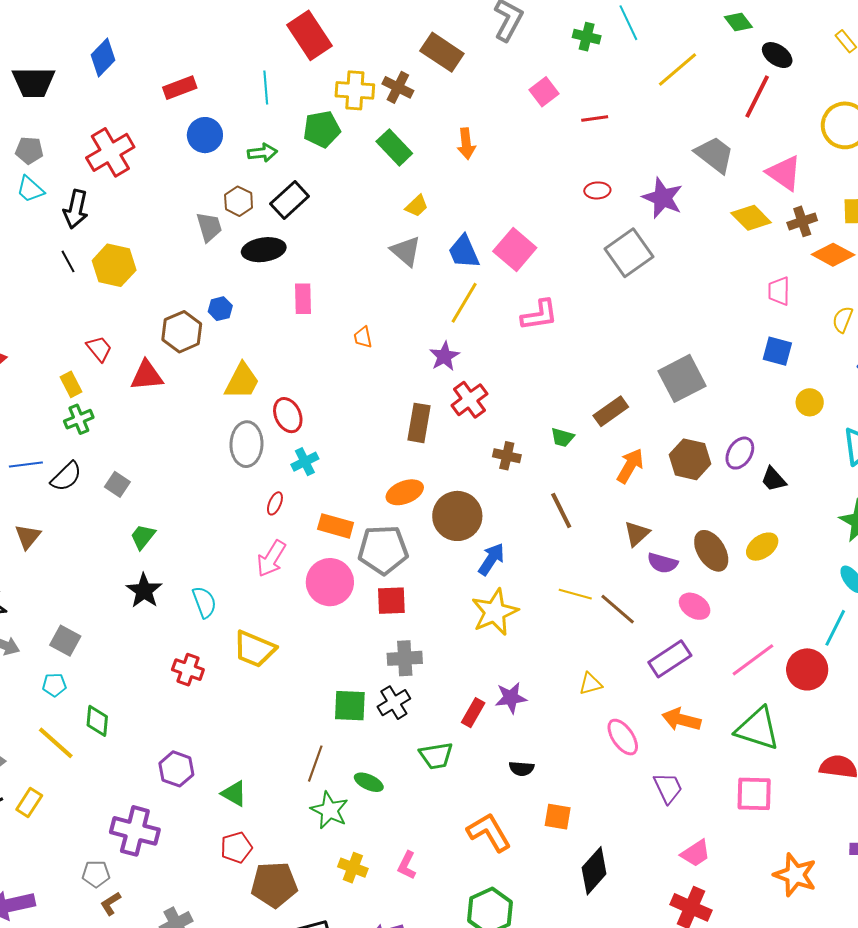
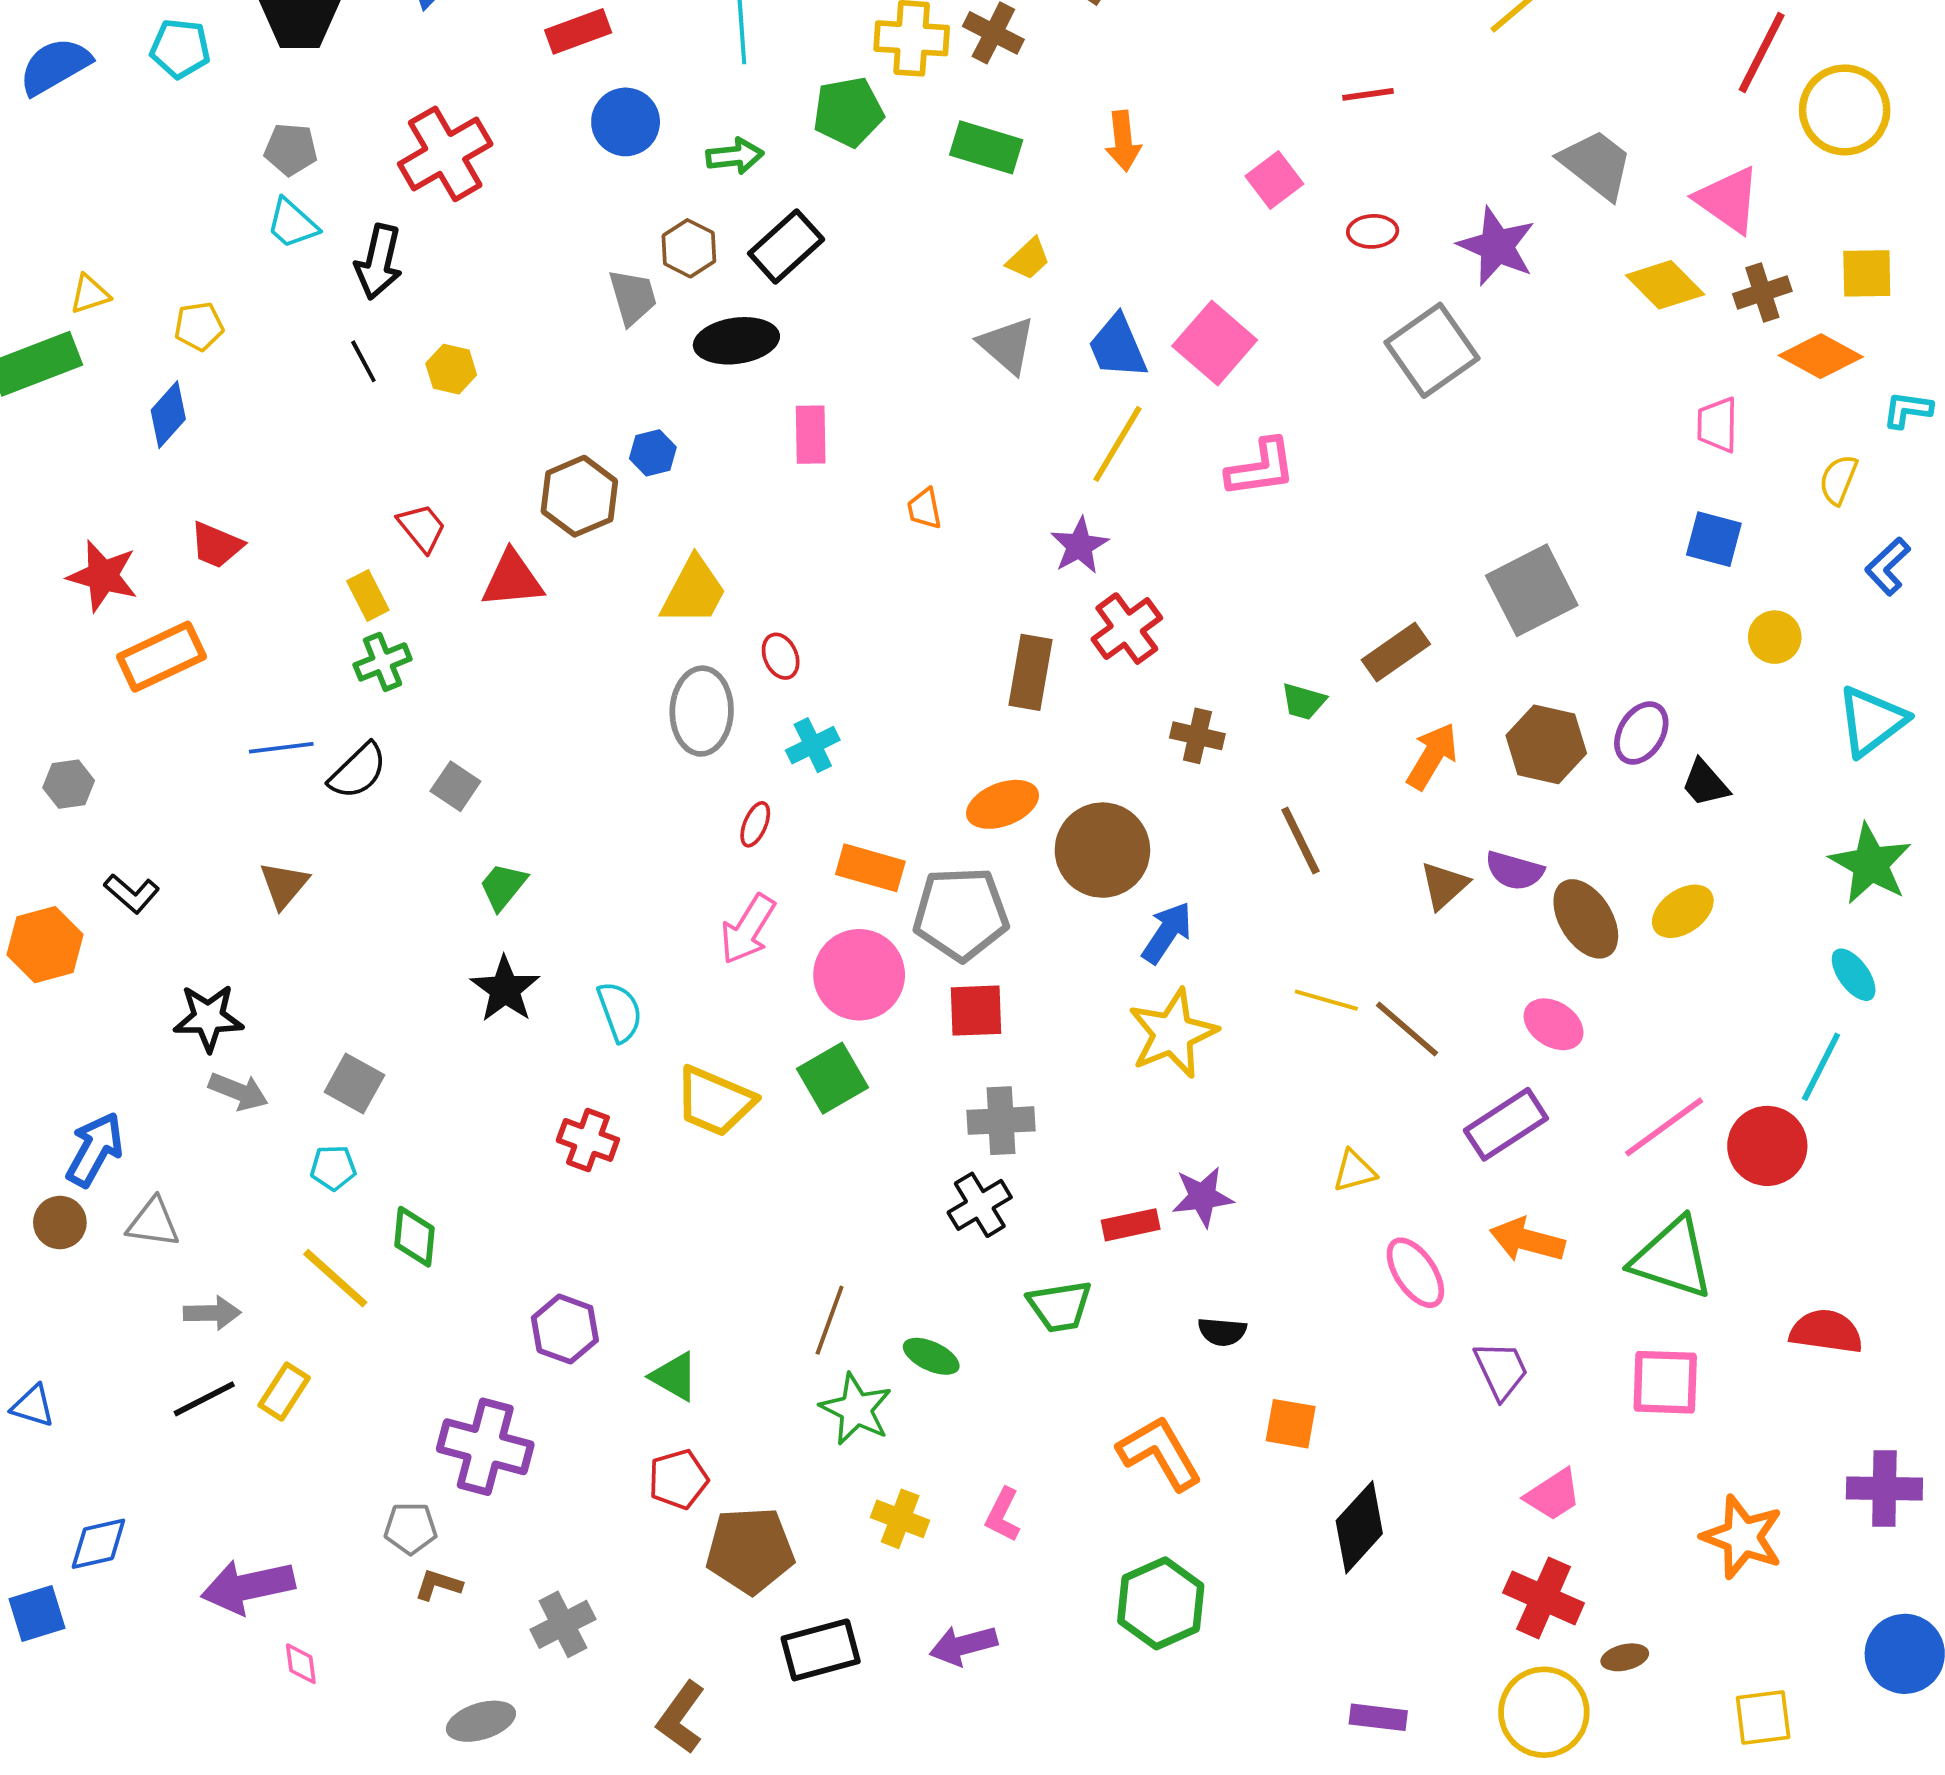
pink square: (544, 92) -> (1274, 180), moved
red line: (757, 97) -> (1762, 52), moved
green rectangle: (394, 147) -> (986, 147), turned -30
yellow hexagon: (114, 265) -> (451, 369), size x0.6
red ellipse: (288, 415) -> (781, 656), size x0.7
purple semicircle: (663, 563) -> (1514, 871), moved
green square: (350, 706) -> (833, 1078), moved, turned -33
red rectangle: (473, 713) -> (1131, 1225), turned 48
brown L-shape: (111, 904) -> (438, 1585), turned 50

